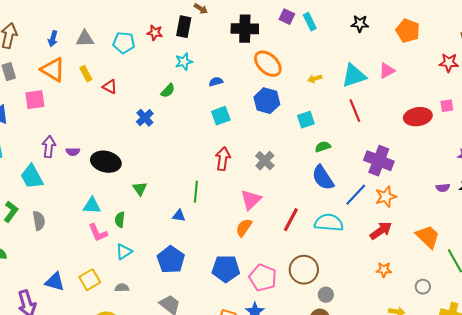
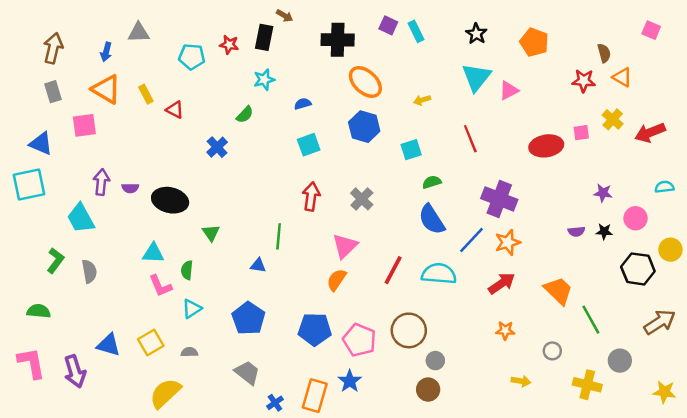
black star: (360, 24) -> (476, 34), turned 30
gray triangle: (85, 39) -> (139, 33), moved
cyan triangle: (354, 76) -> (476, 77), moved, turned -32

